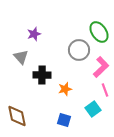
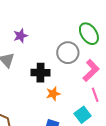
black cross: (42, 75) -> (40, 73), moved

